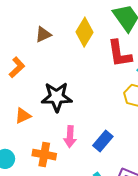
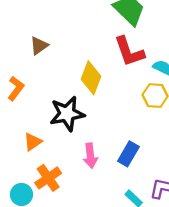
yellow diamond: (84, 32) -> (91, 78), moved
orange cross: (44, 155) -> (48, 178), moved, turned -35

